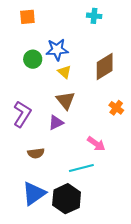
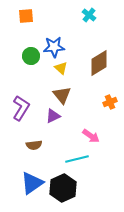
cyan cross: (94, 16) -> (89, 15), turned 32
orange cross: (116, 108) -> (110, 102), turned 32

